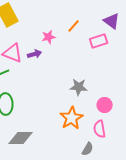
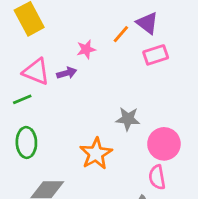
purple triangle: (112, 21) -> (147, 23), moved
pink circle: (105, 105) -> (164, 144), size x1.5
orange star: (72, 118) -> (96, 154), moved

